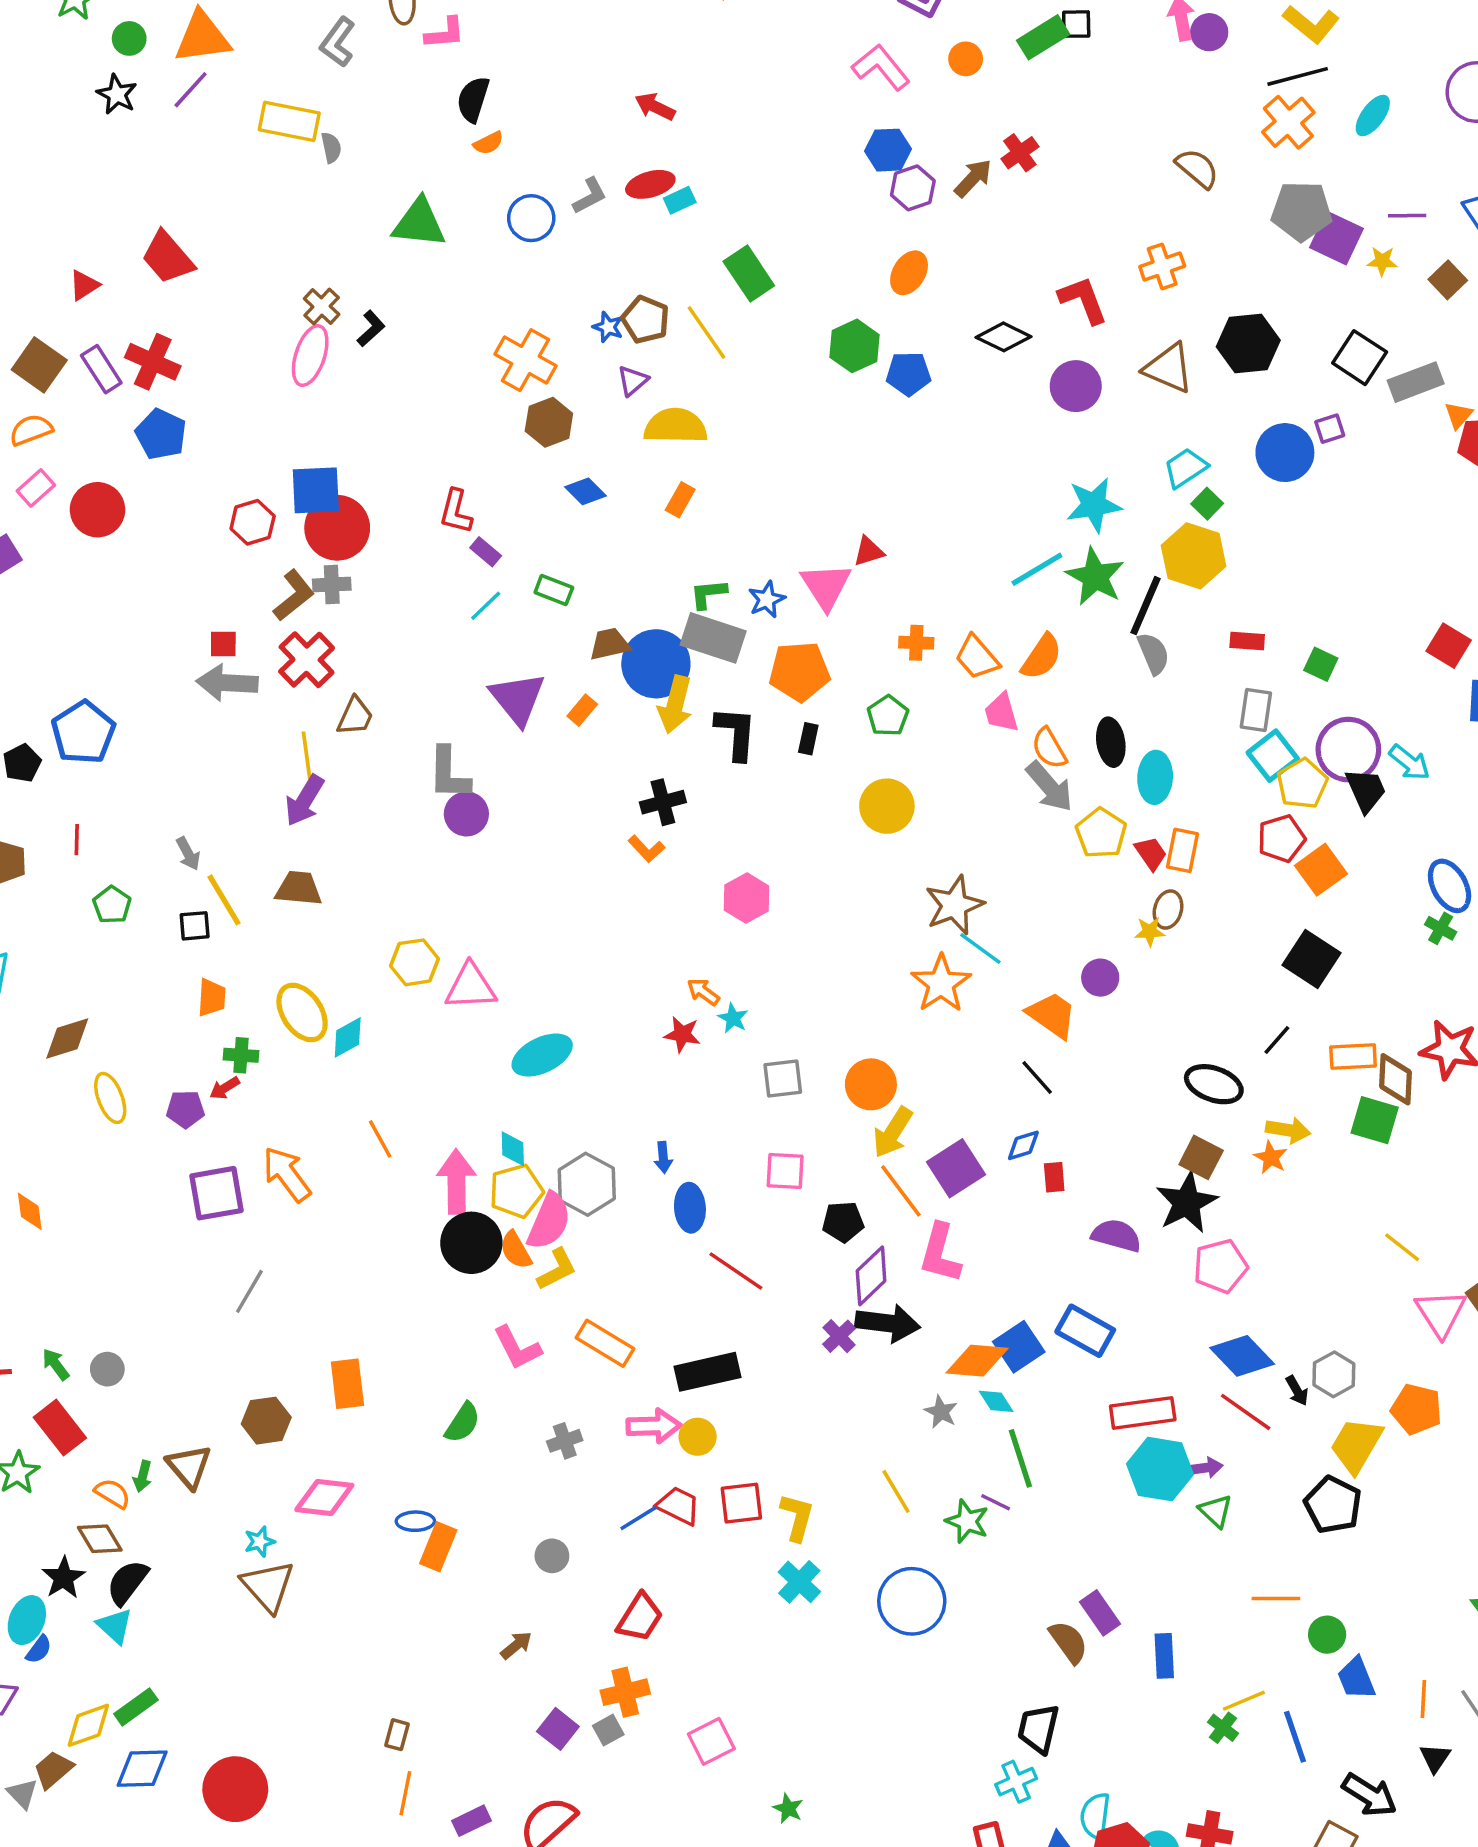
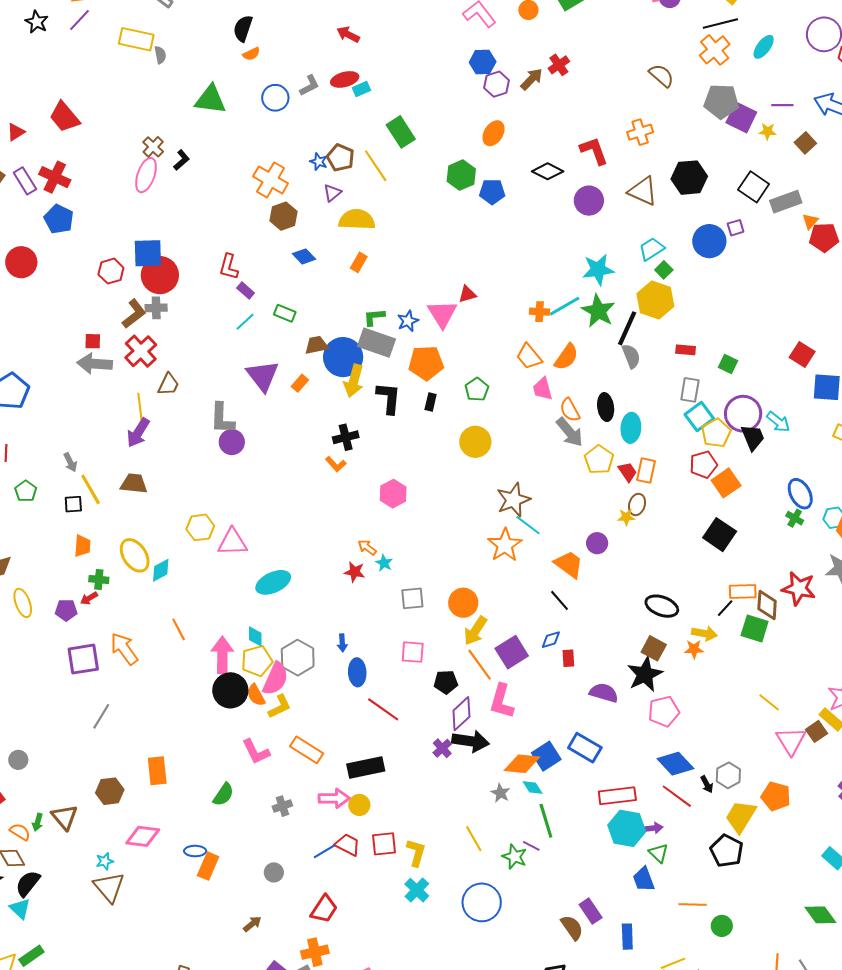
orange cross: (916, 643) -> (540, 312), moved
black line: (1277, 1040) -> (725, 608), moved
orange star: (1271, 1158) -> (694, 649), turned -30
blue trapezoid: (1356, 1678) -> (644, 879), moved

